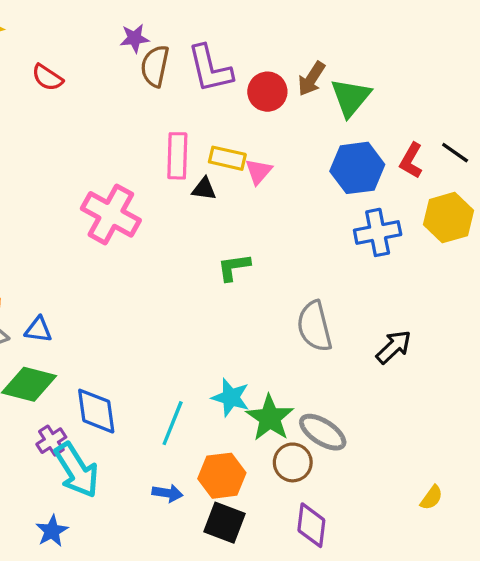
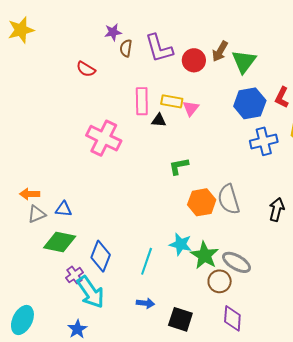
brown semicircle: (155, 66) -> (126, 48), size x0.7
red semicircle: (47, 78) -> (86, 69), moved
black arrow: (394, 347) -> (277, 209), turned -30
blue diamond: (96, 411) -> (101, 256), turned 32
orange hexagon: (222, 476) -> (202, 202), moved

